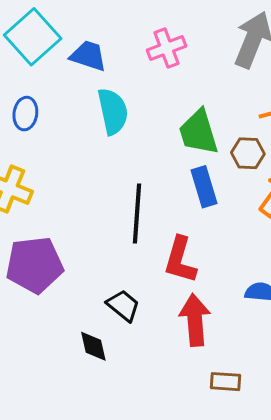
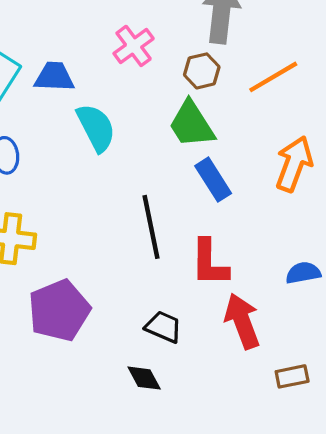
brown hexagon: (248, 153) -> (202, 71), moved

